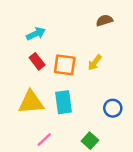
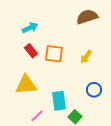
brown semicircle: (104, 20) -> (87, 17), size x1.5
yellow arrow: (95, 62) -> (86, 57), moved
cyan rectangle: (63, 102) -> (59, 101), moved

